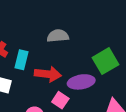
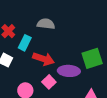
gray semicircle: (58, 36) -> (46, 24), moved

